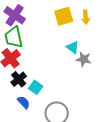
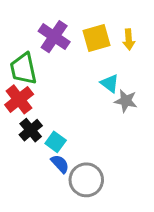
purple cross: (15, 15) -> (54, 37), moved
blue semicircle: (24, 102) -> (60, 164), moved

